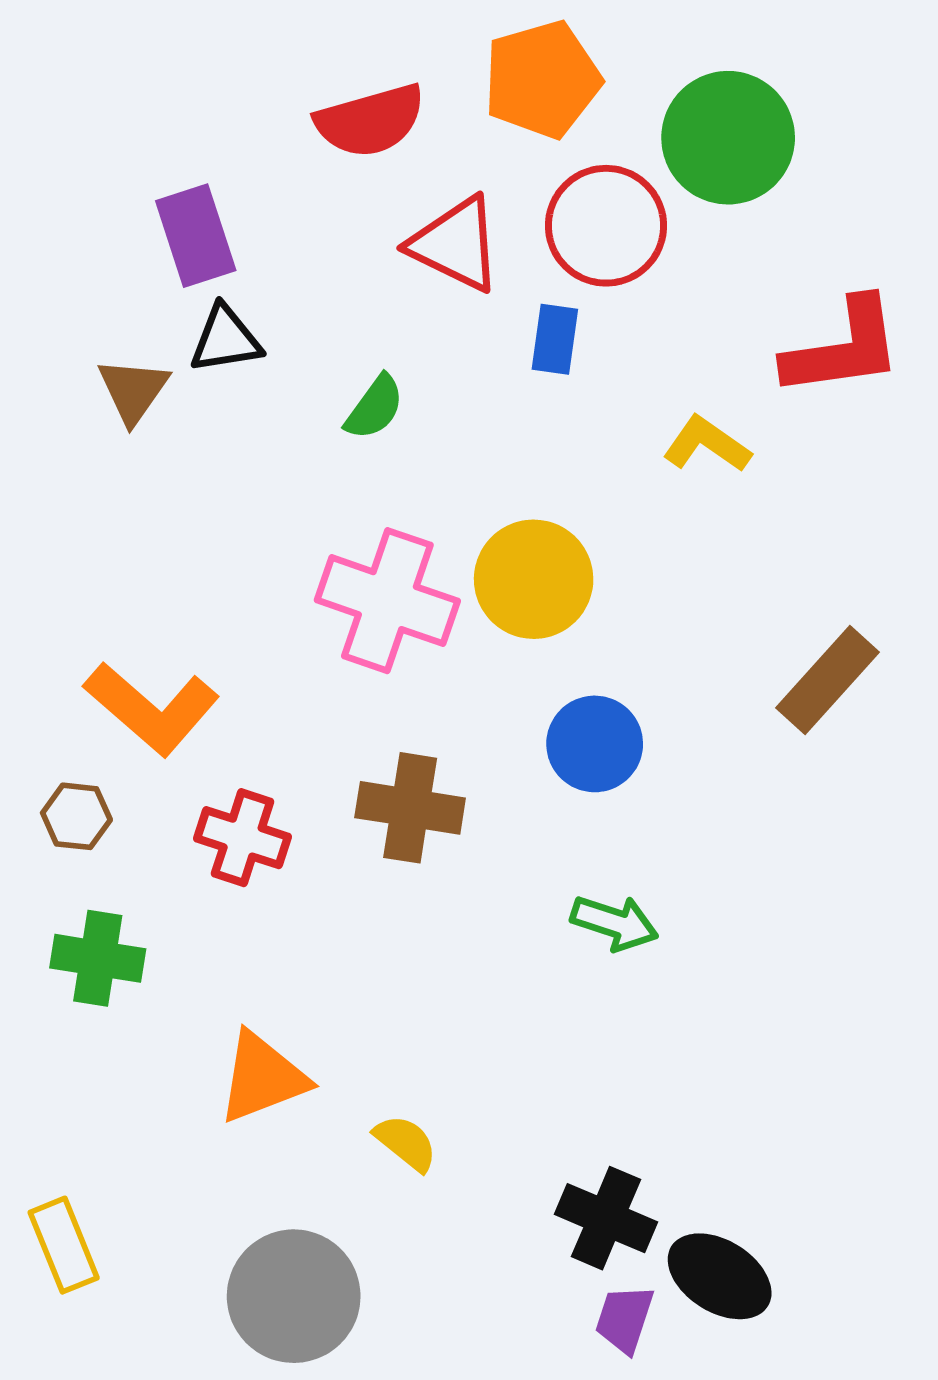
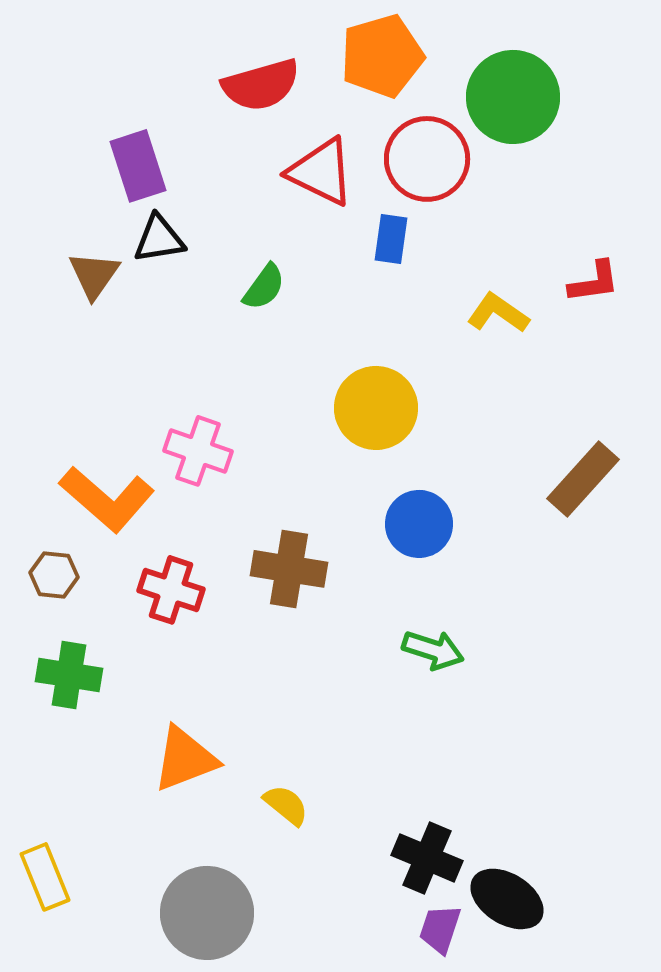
red L-shape: (843, 348) -> (594, 282), moved, size x0.6
pink cross: (387, 601) -> (198, 451), moved, size x0.7

